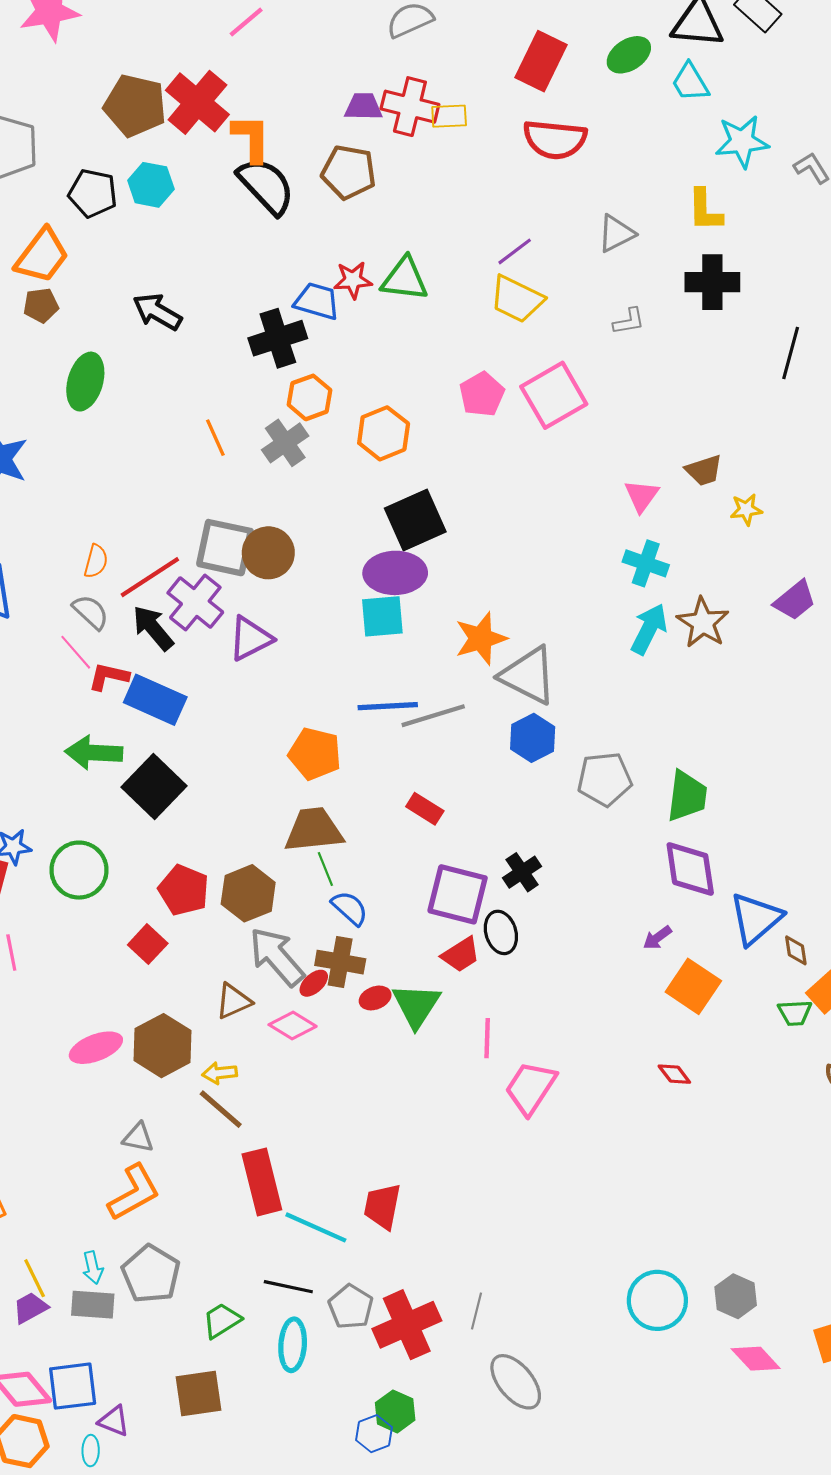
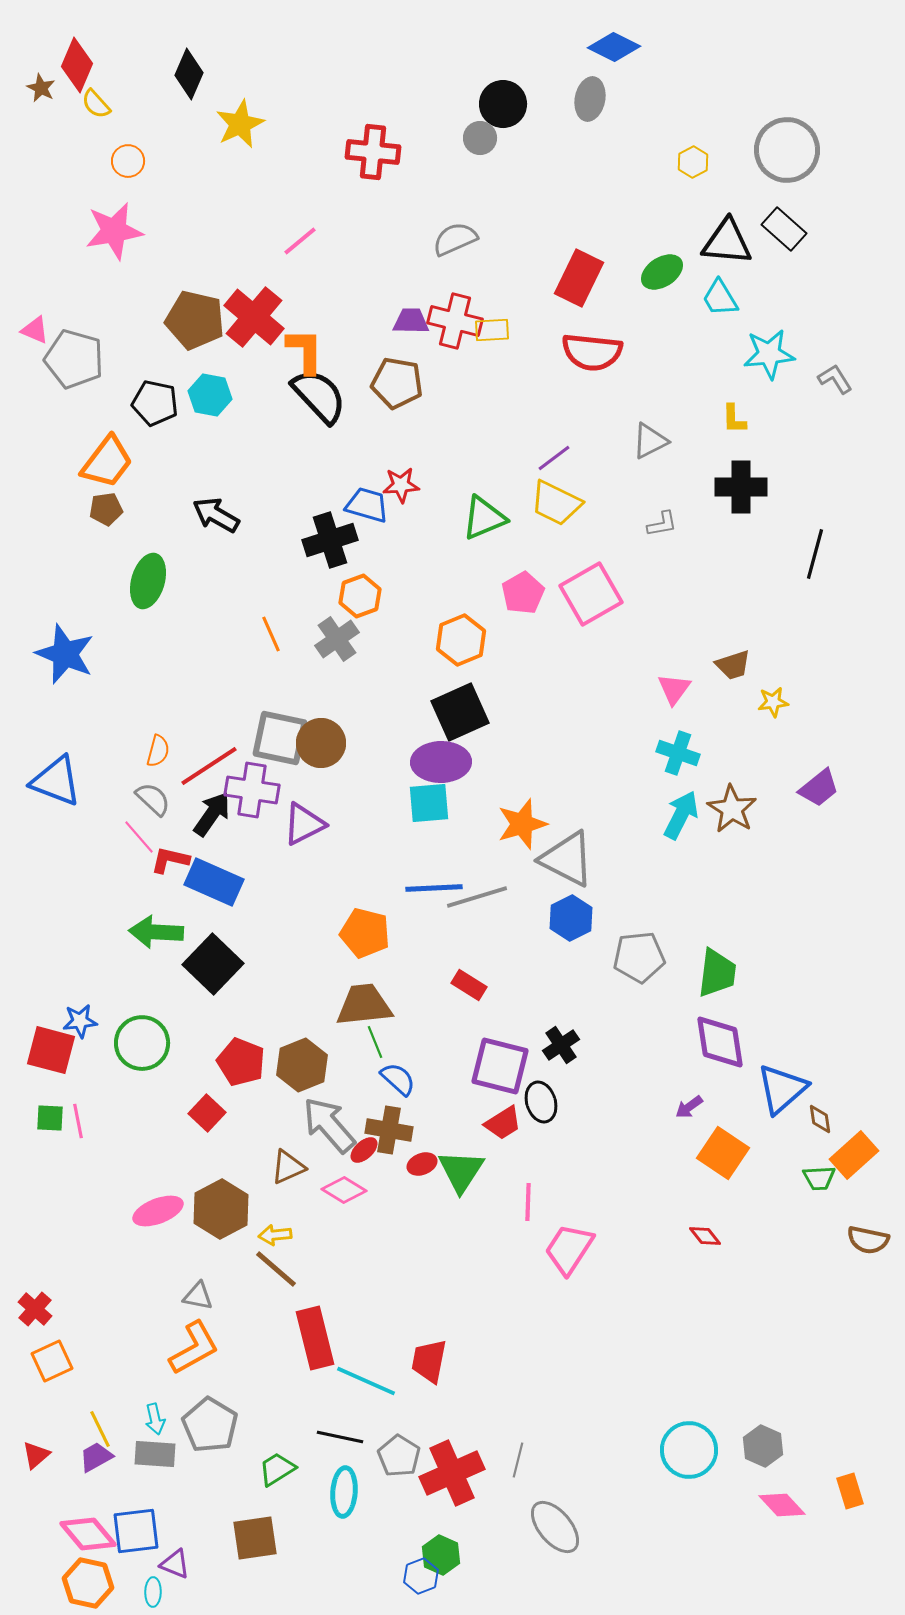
yellow L-shape: (705, 210) -> (734, 419), size x0.7
green triangle: (405, 279) -> (484, 518), moved, turned -30
orange hexagon: (384, 433) -> (461, 640), moved
purple cross: (195, 603) -> (252, 790), turned -30
black arrow: (153, 628) -> (212, 814), turned 75

